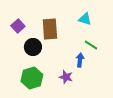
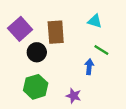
purple square: (18, 26) -> (20, 29), size x1.5
purple star: (66, 77) -> (74, 96), moved

